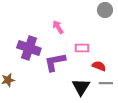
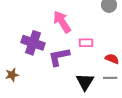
pink arrow: (58, 27) -> (62, 22), size x1.6
red semicircle: (99, 66) -> (112, 59), moved

